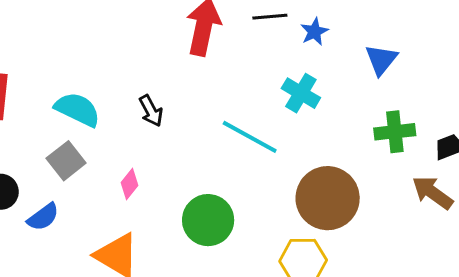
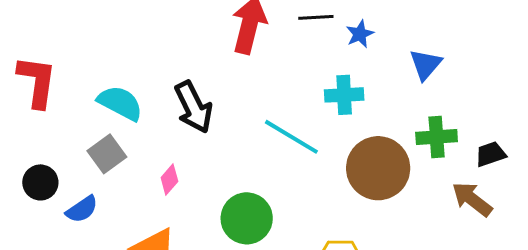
cyan cross: (301, 93) -> (344, 95), turned -36
black arrow: (151, 111) -> (194, 107), size x1.6
brown circle: (328, 198) -> (378, 168), moved

